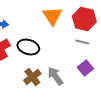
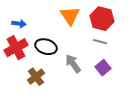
gray arrow: (55, 76) -> (73, 64), moved
brown cross: (32, 77) -> (36, 77), moved

